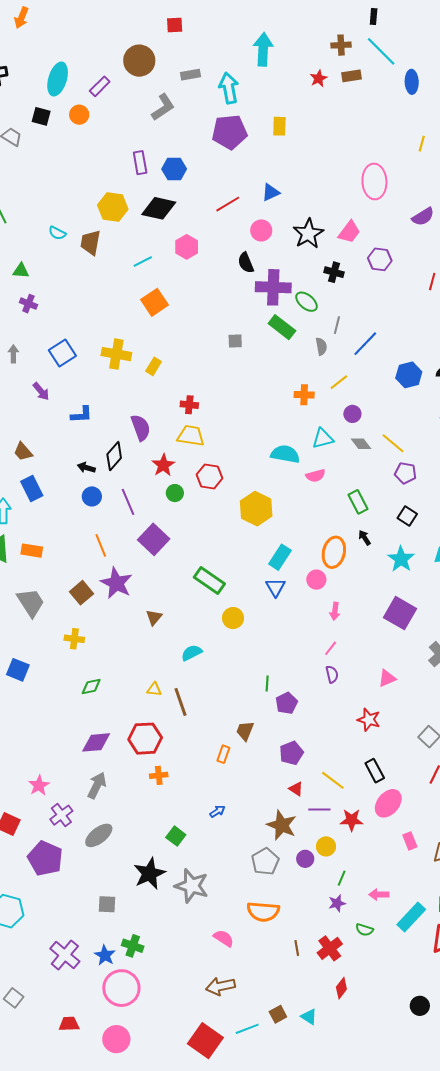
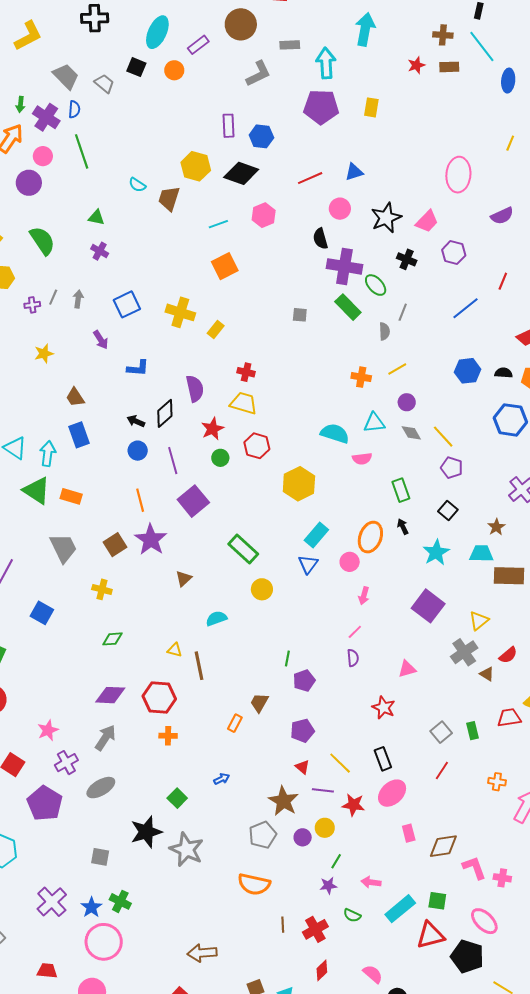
blue line: (365, 344) -> (466, 308), moved
pink semicircle: (224, 938) -> (373, 974), moved

